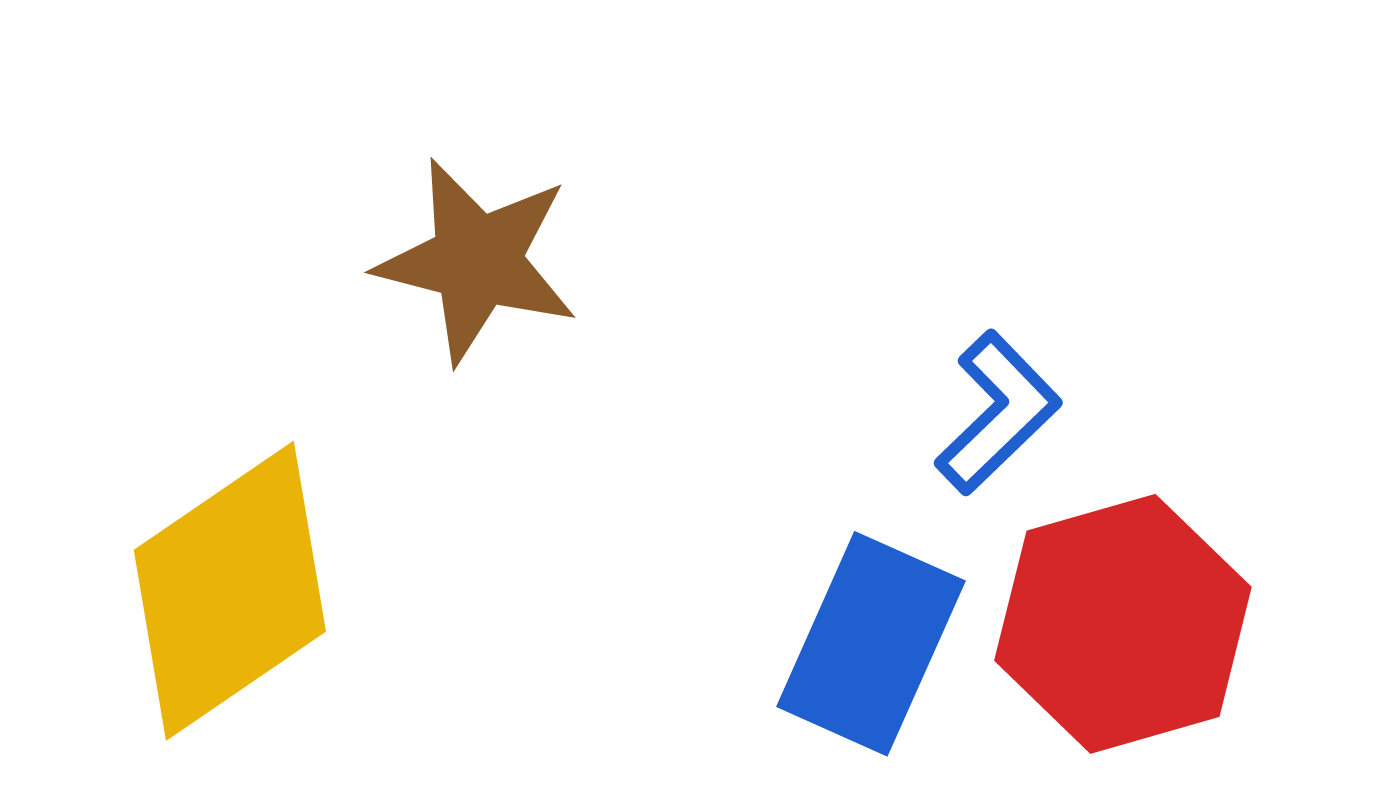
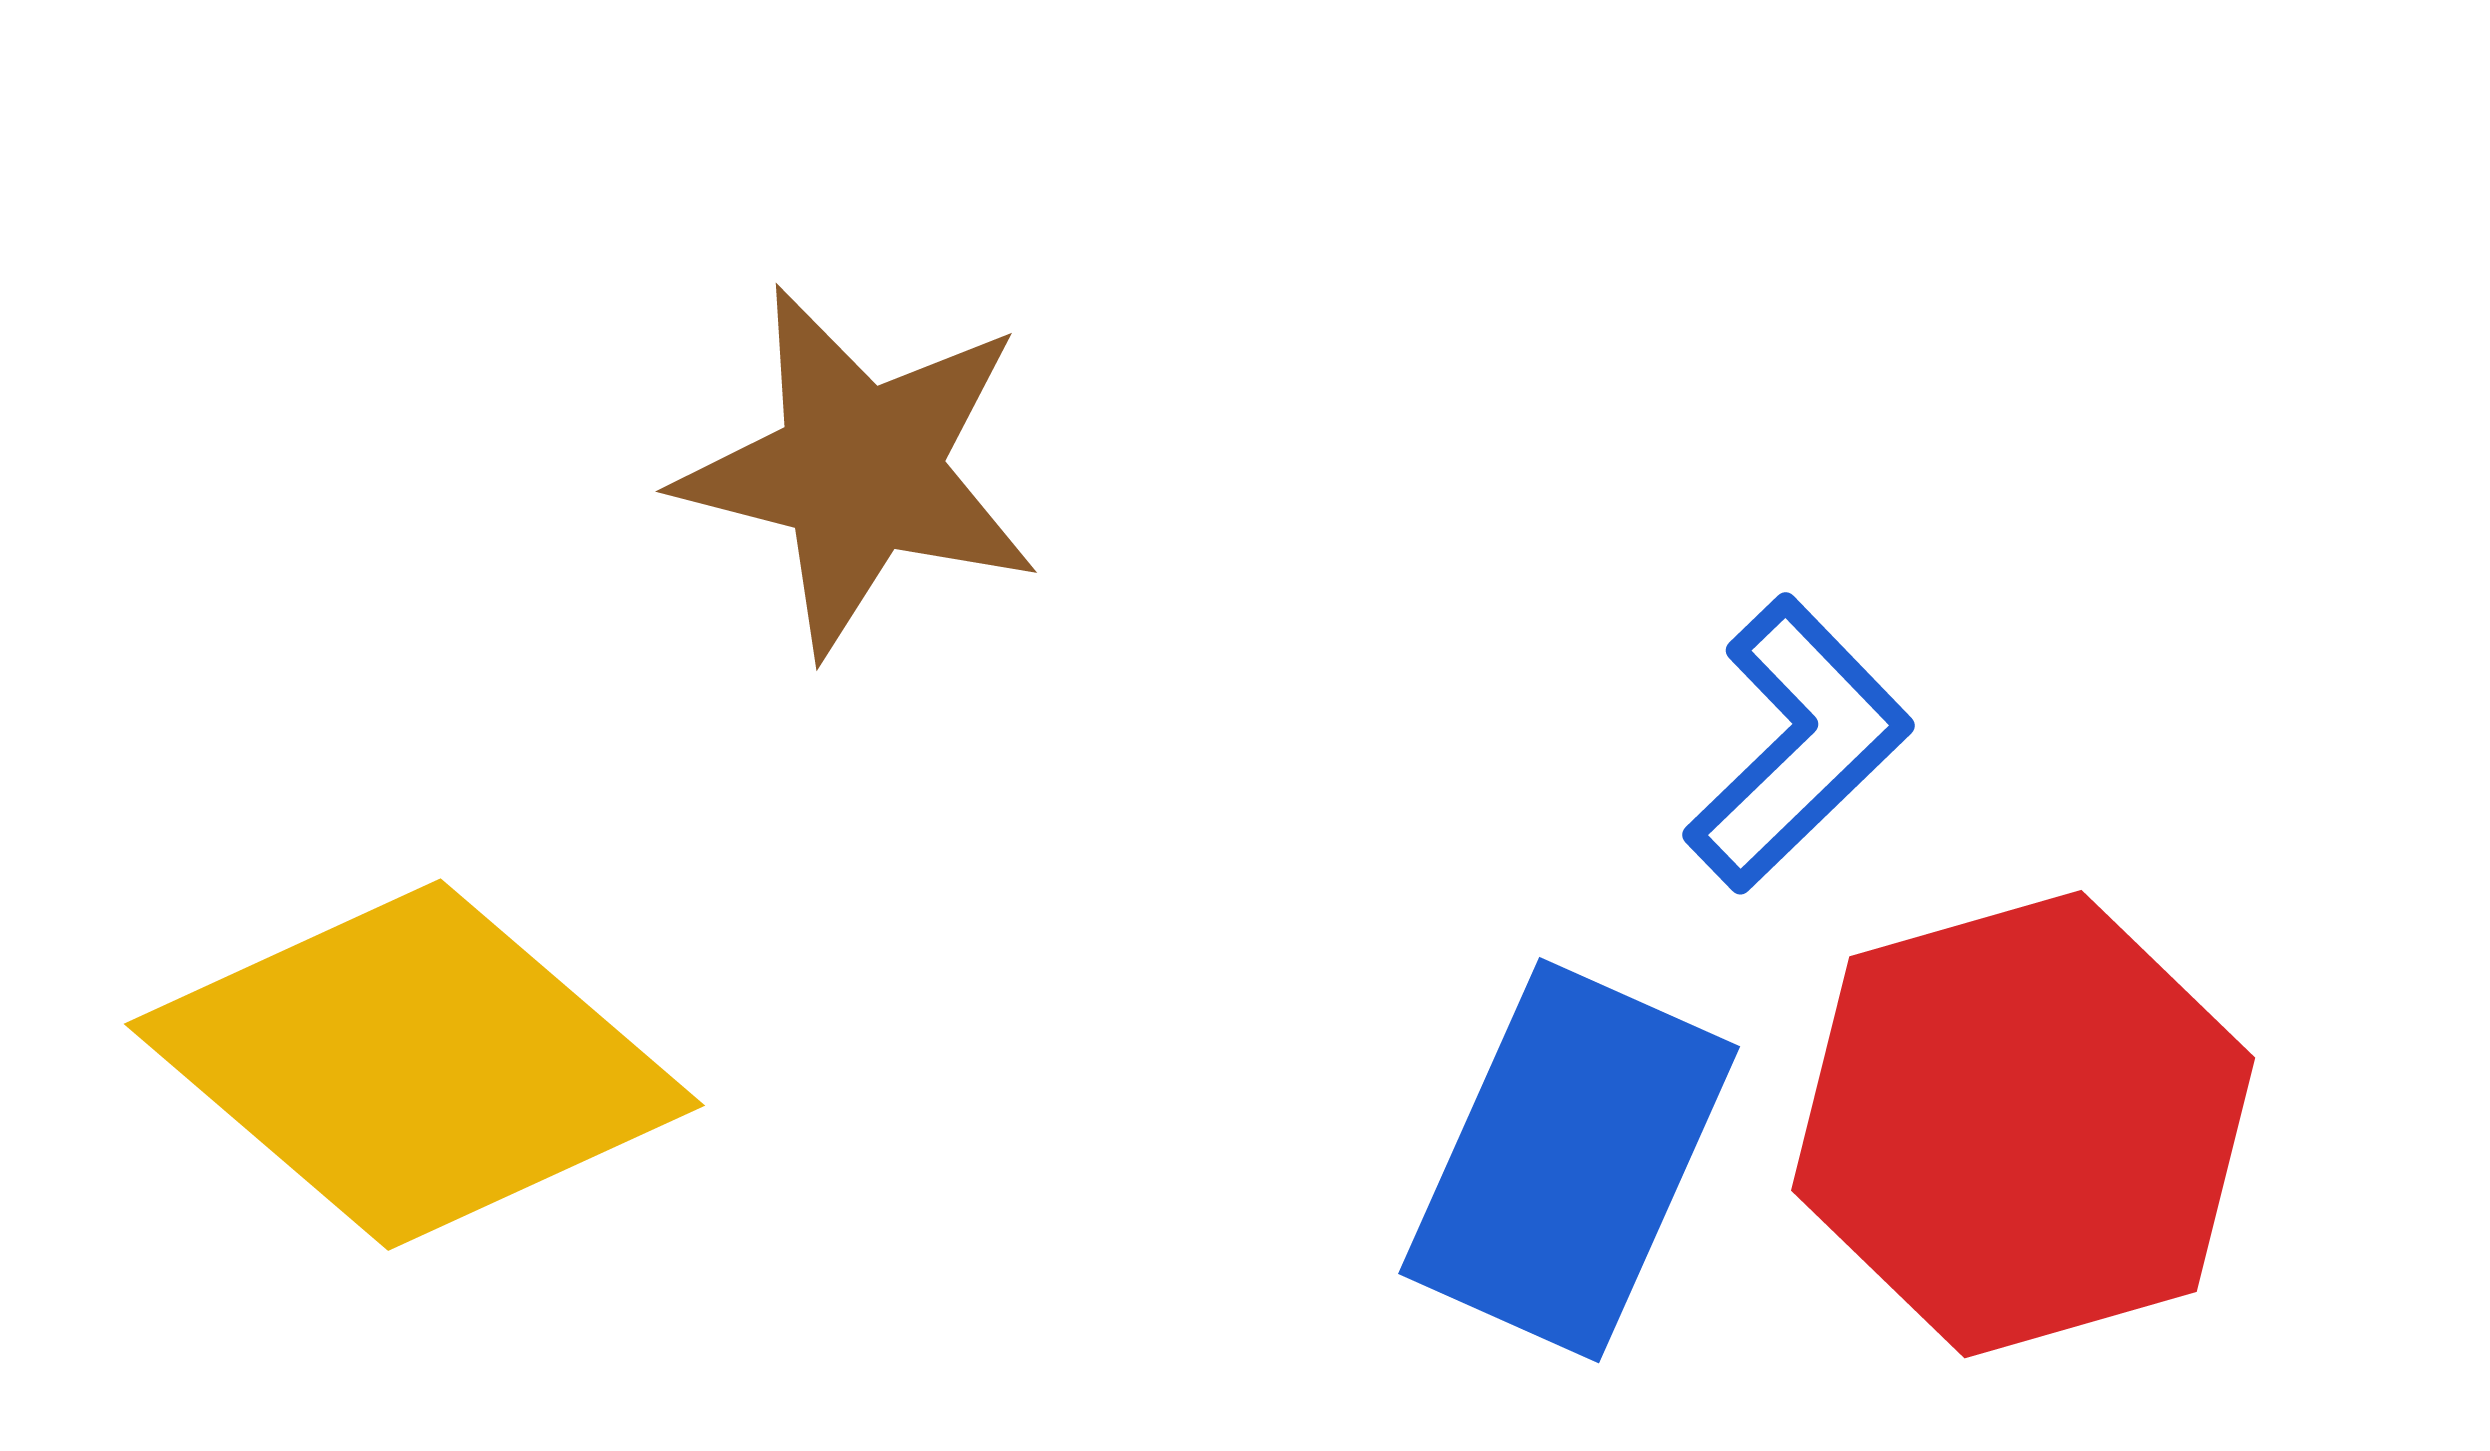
yellow diamond: (230, 591) -> (414, 1065), turned 75

